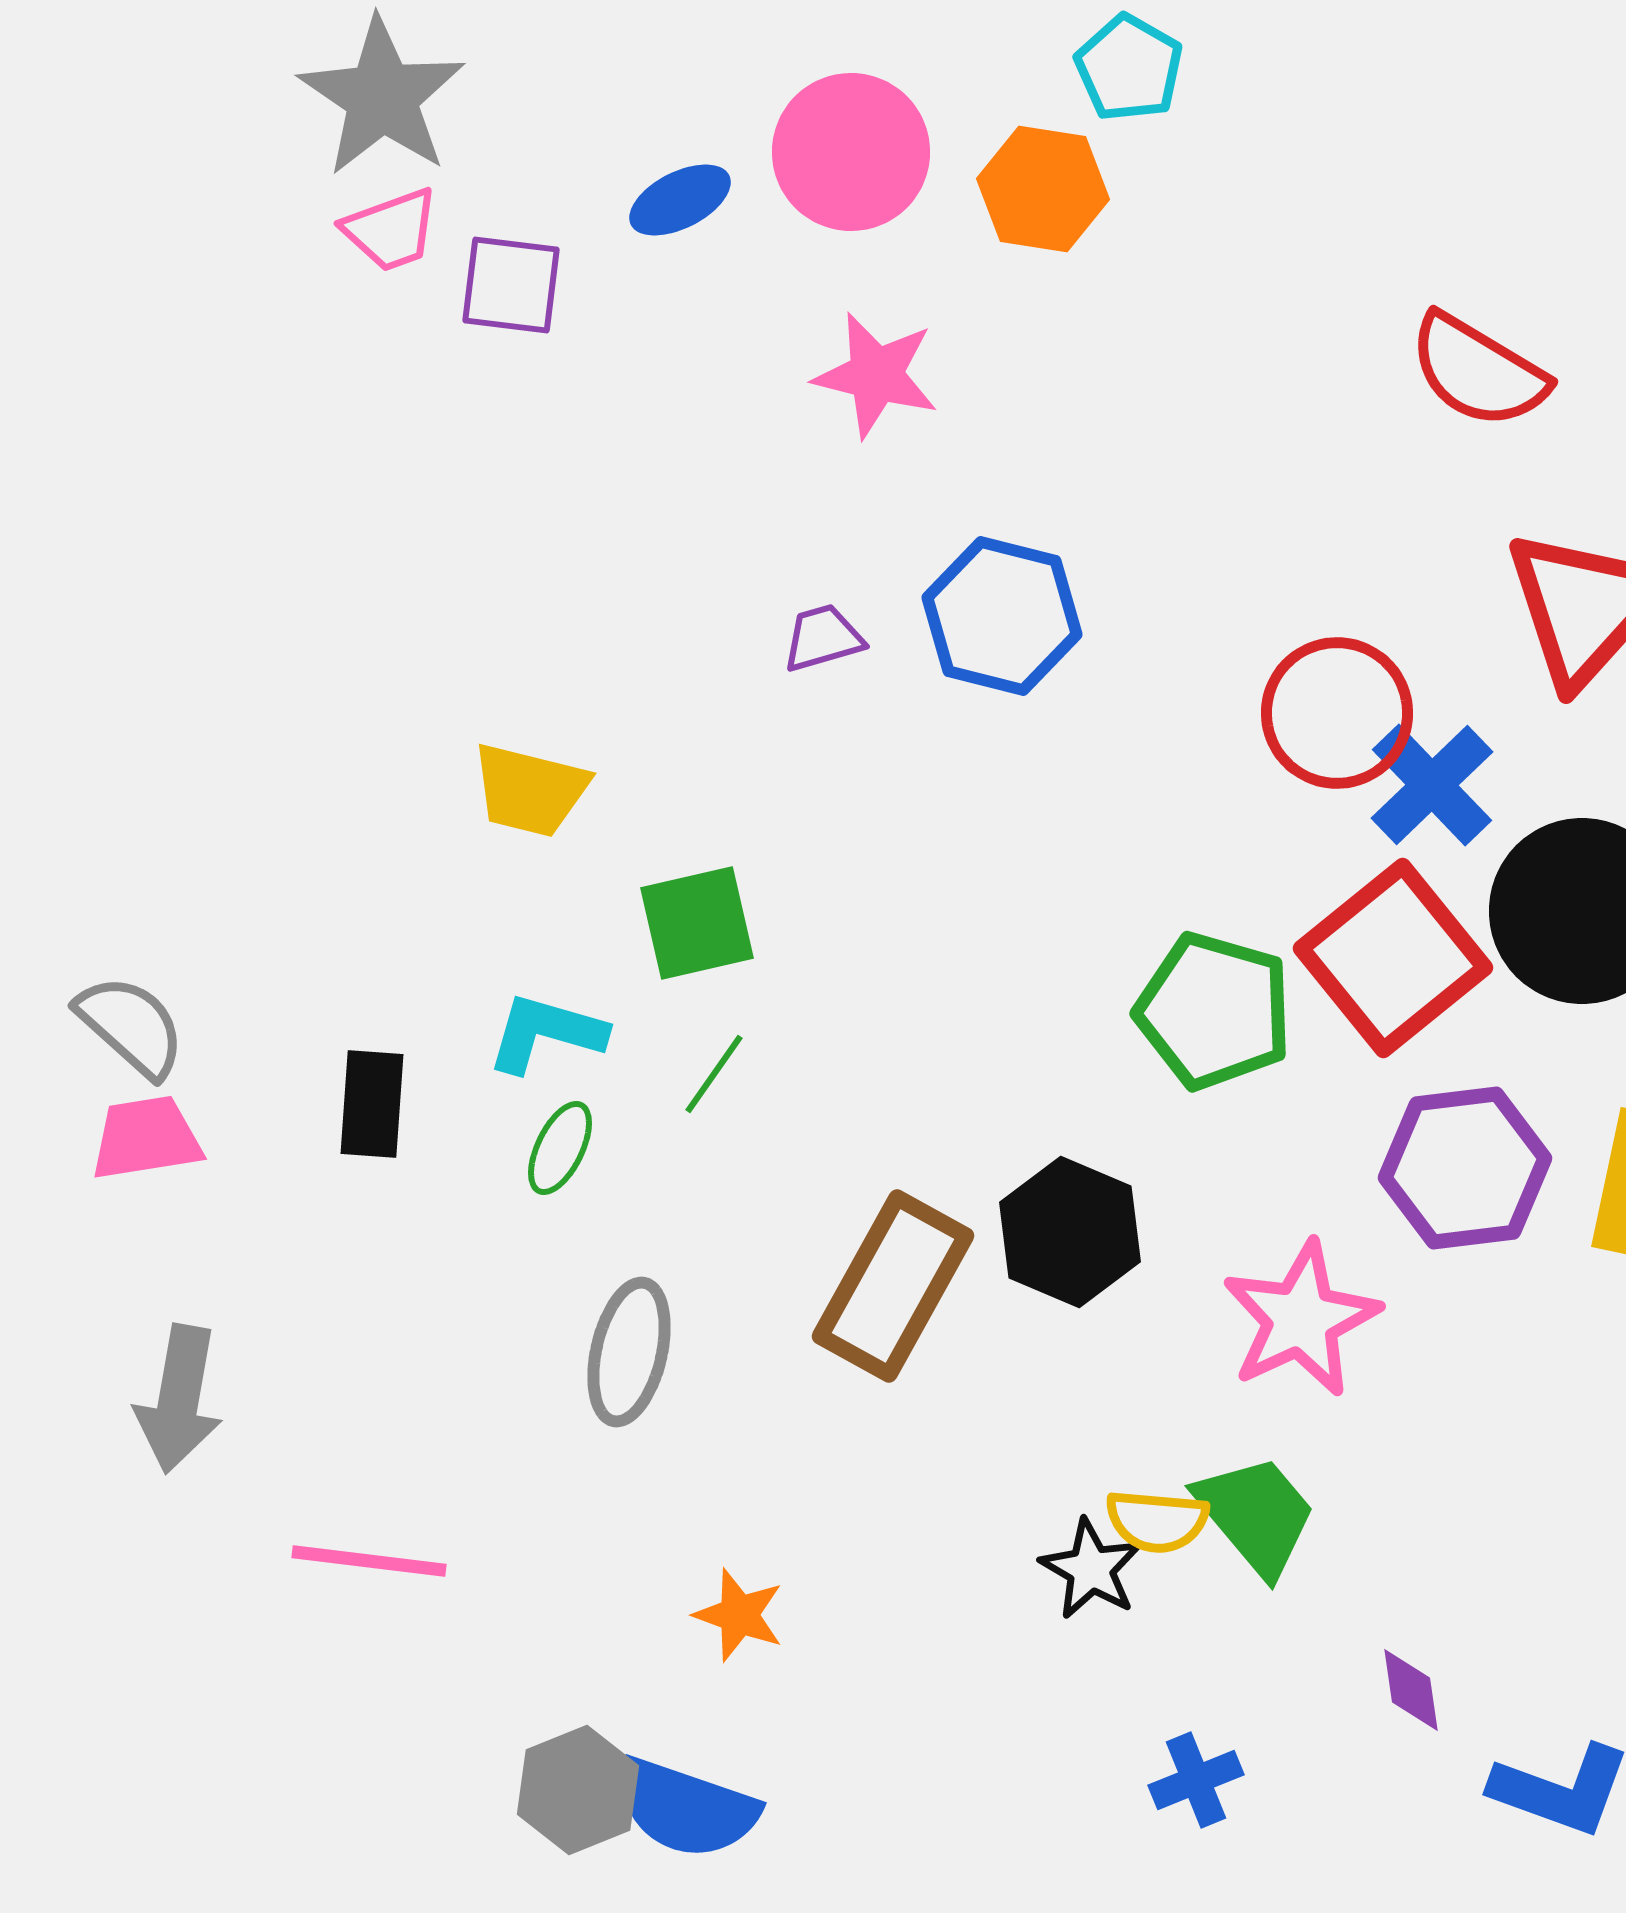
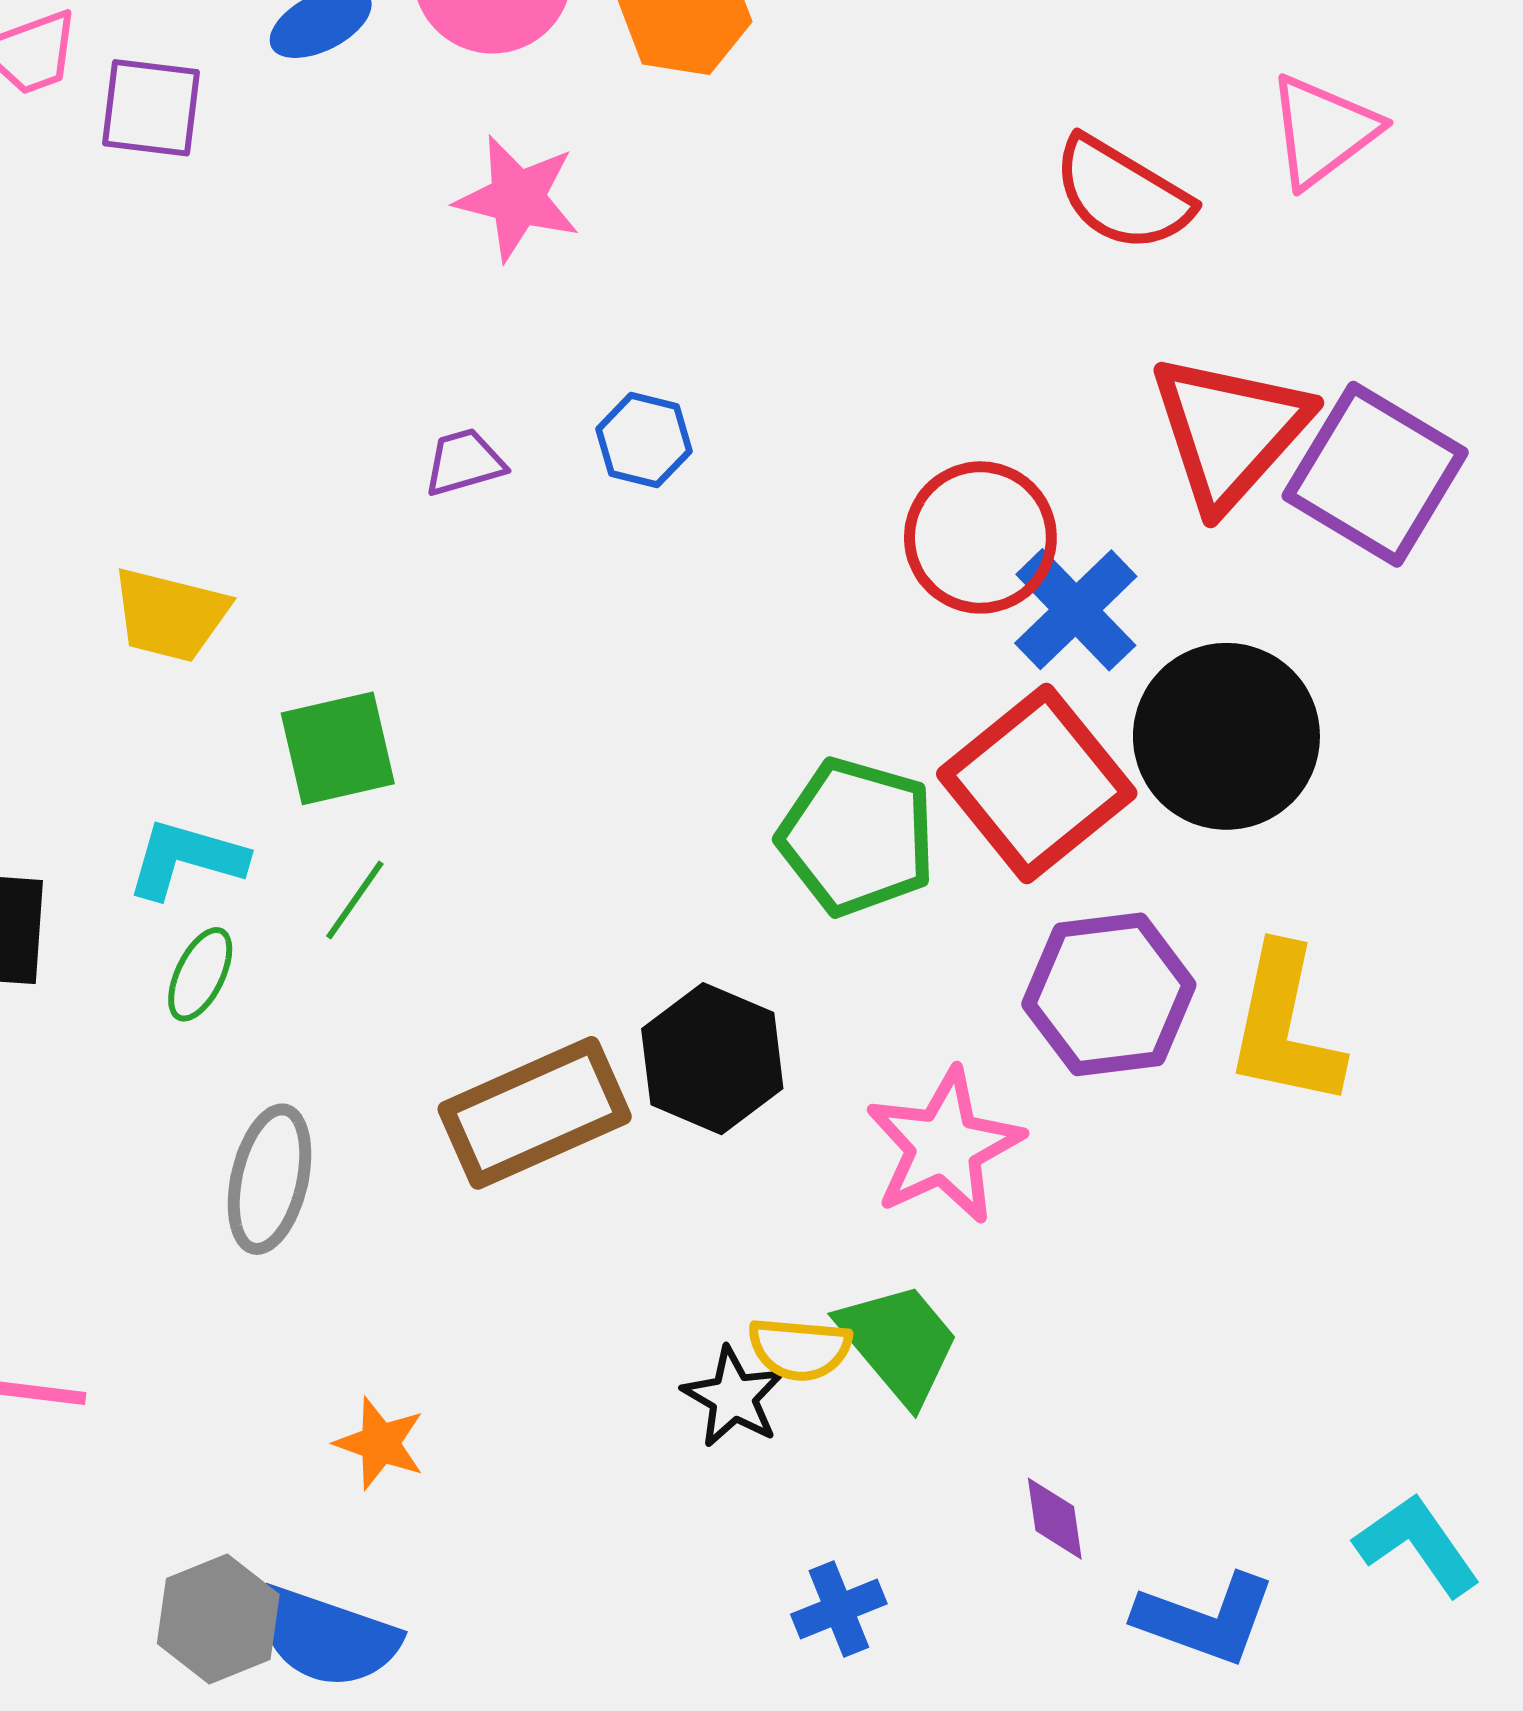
blue hexagon: (1002, 616) -> (644, 440), size x0.6
brown rectangle: (893, 1286) -> (535, 1113), turned 37

